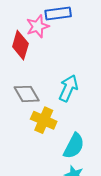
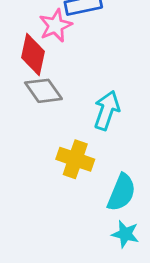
gray diamond: (27, 94) -> (43, 91), moved

